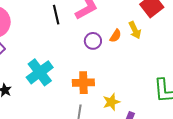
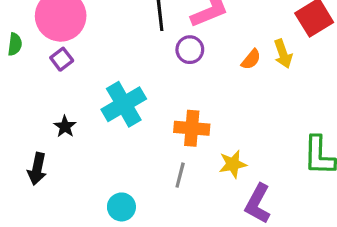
purple circle: (93, 41) -> (190, 50), moved

